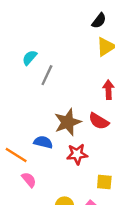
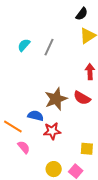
gray line: (47, 75) -> (49, 47), moved
red star: (77, 154) -> (52, 131), moved

